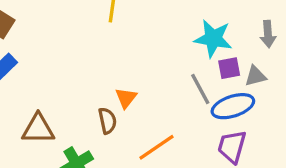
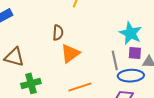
orange triangle: (126, 98) -> (70, 53), size x1.5
brown semicircle: (107, 121) -> (58, 33), moved

